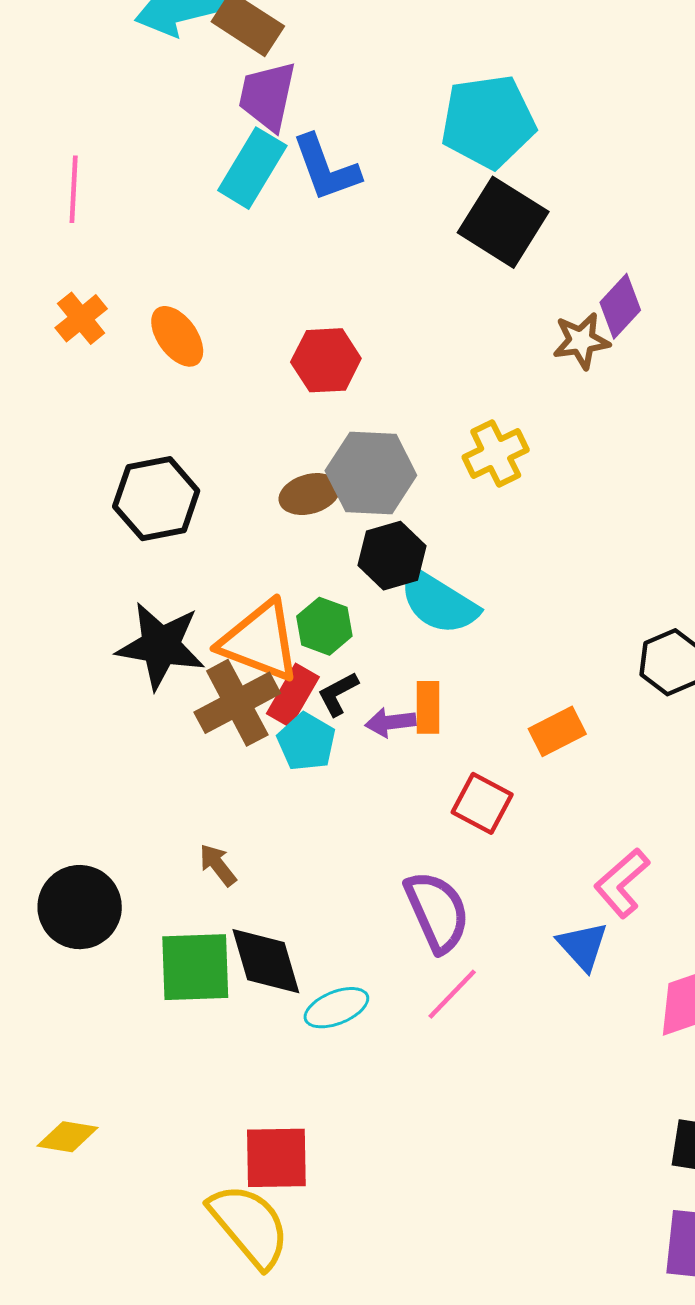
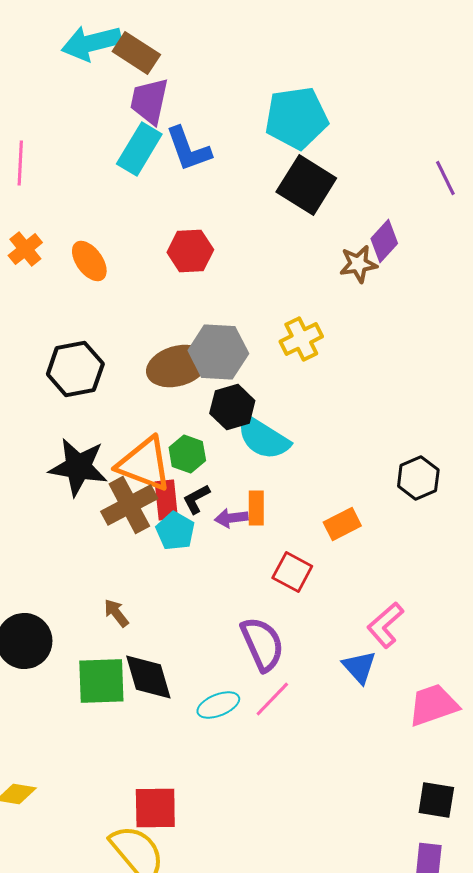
red hexagon: (326, 360) -> (190, 251), moved
brown ellipse: (309, 494) -> (177, 366), size x1.5
red rectangle: (293, 695) -> (166, 500), turned -36
cyan ellipse: (336, 1008) -> (218, 705), moved

